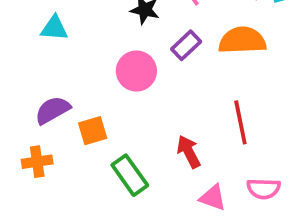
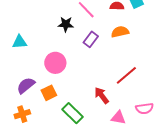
orange semicircle: (242, 40) -> (120, 32), size x0.7
pink circle: (136, 71) -> (55, 63), moved
red line: (240, 122) -> (126, 75), turned 70

